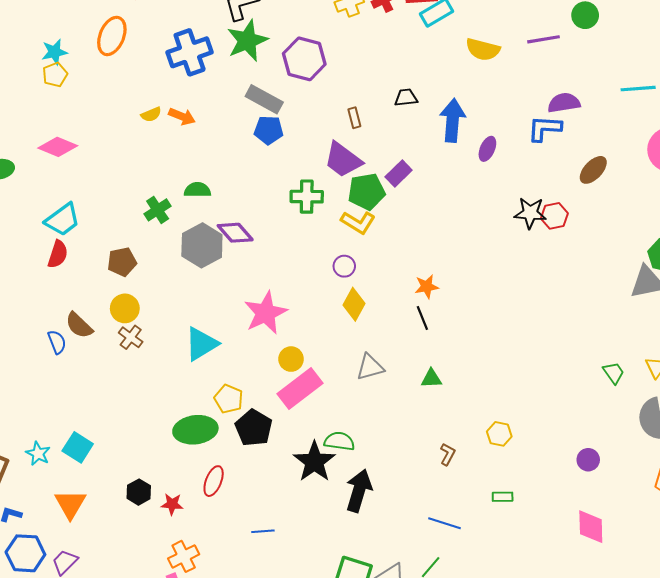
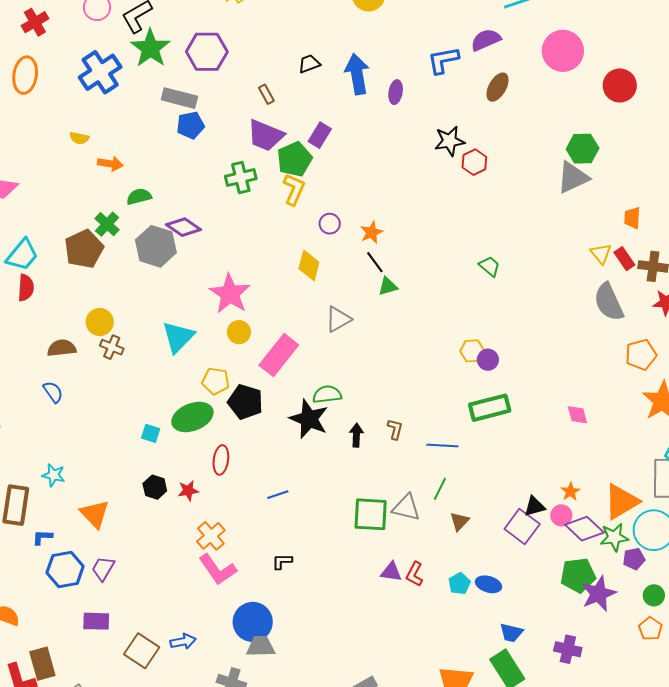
purple semicircle: (564, 103) -> (486, 40), moved
yellow semicircle: (151, 114) -> (79, 138), turned 48
orange arrow: (182, 116) -> (110, 164), moved
red hexagon: (554, 216) -> (474, 162), moved
yellow L-shape: (358, 222) -> (294, 189), turned -84
brown pentagon: (122, 262) -> (84, 249), moved, size x1.4
purple circle: (344, 266) -> (330, 224), moved
brown semicircle: (79, 325) -> (62, 348), turned 144
blue semicircle: (57, 342) -> (53, 392), moved
yellow circle: (291, 359) -> (239, 332), moved
green trapezoid: (614, 373) -> (490, 266), moved
green triangle: (431, 379) -> (388, 286), moved
cyan square: (78, 447) -> (151, 433), moved, size x0.7
brown L-shape: (448, 454) -> (395, 429), moved
purple circle: (588, 460) -> (488, 360), moved
black arrow: (359, 491) -> (356, 435), size x0.6
green rectangle: (503, 497) -> (490, 408), size x2.0
pink diamond: (591, 527) -> (577, 415), size x0.7

